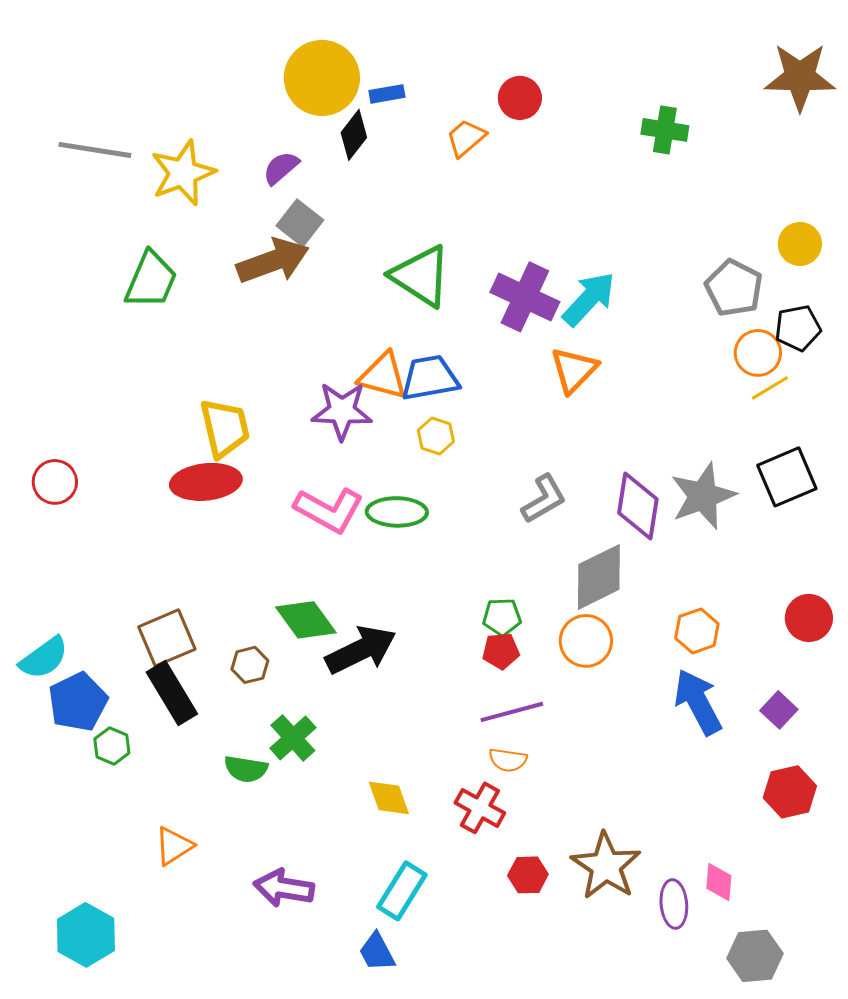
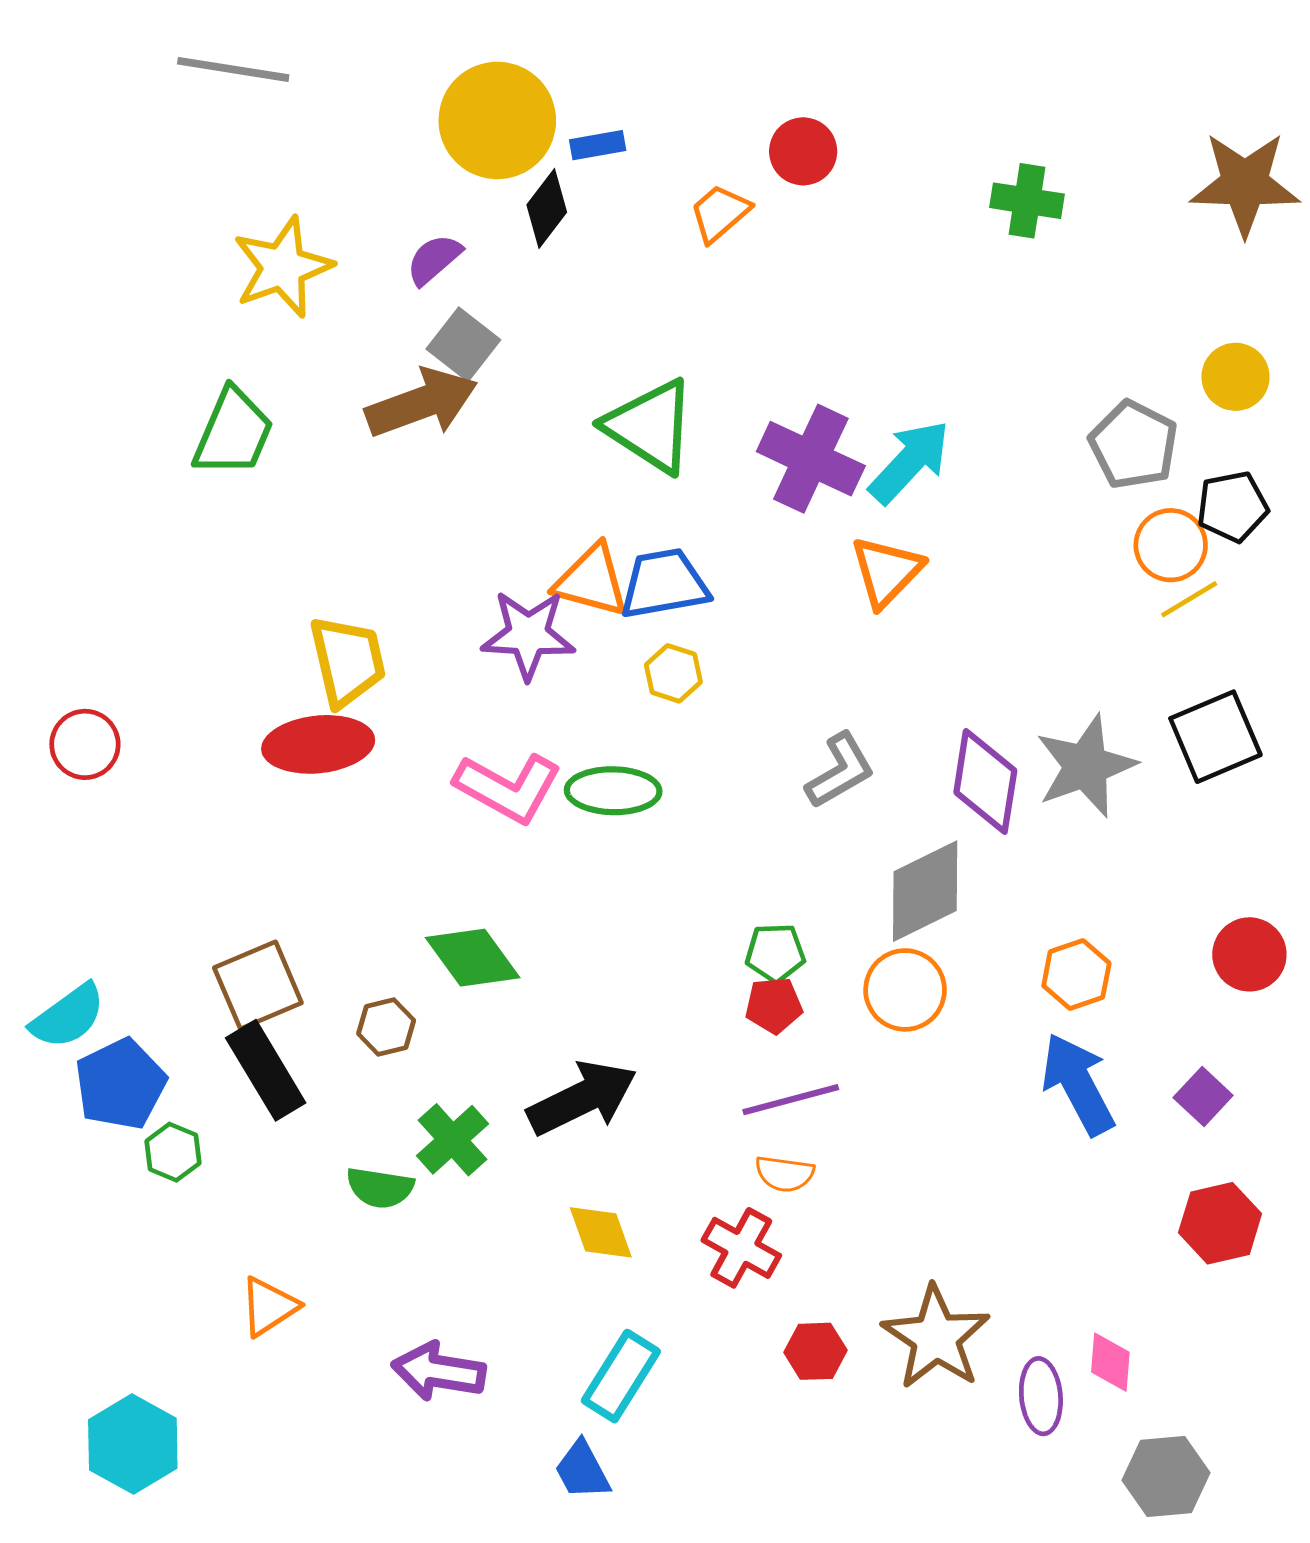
brown star: (800, 77) -> (1245, 184), moved
gray line: (95, 150) -> (233, 69), moved
black arrow: (361, 650) -> (582, 1098), moved

